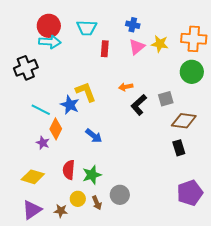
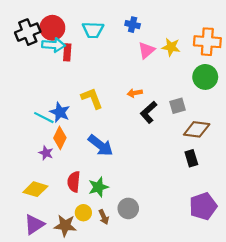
blue cross: (133, 25) -> (133, 25), moved
red rectangle: (105, 49) -> (67, 52), moved
black cross: (26, 68) -> (28, 32), moved
blue star: (70, 105) -> (60, 112), moved
blue arrow: (94, 136) -> (100, 145), size x1.4
brown star: (61, 211) -> (65, 226), size x1.5

